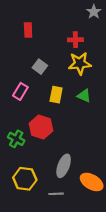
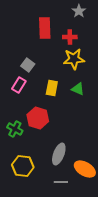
gray star: (94, 12) -> (79, 11), moved
red rectangle: (28, 30) -> (45, 28), moved, size x1.5
gray square: (40, 67) -> (28, 65), moved
gray line: (56, 194) -> (61, 182), moved

